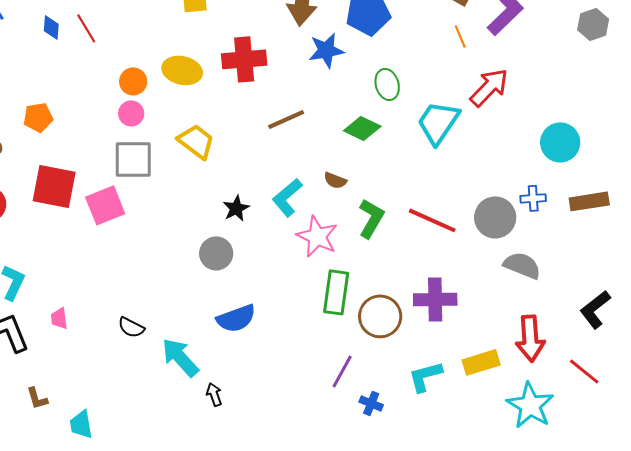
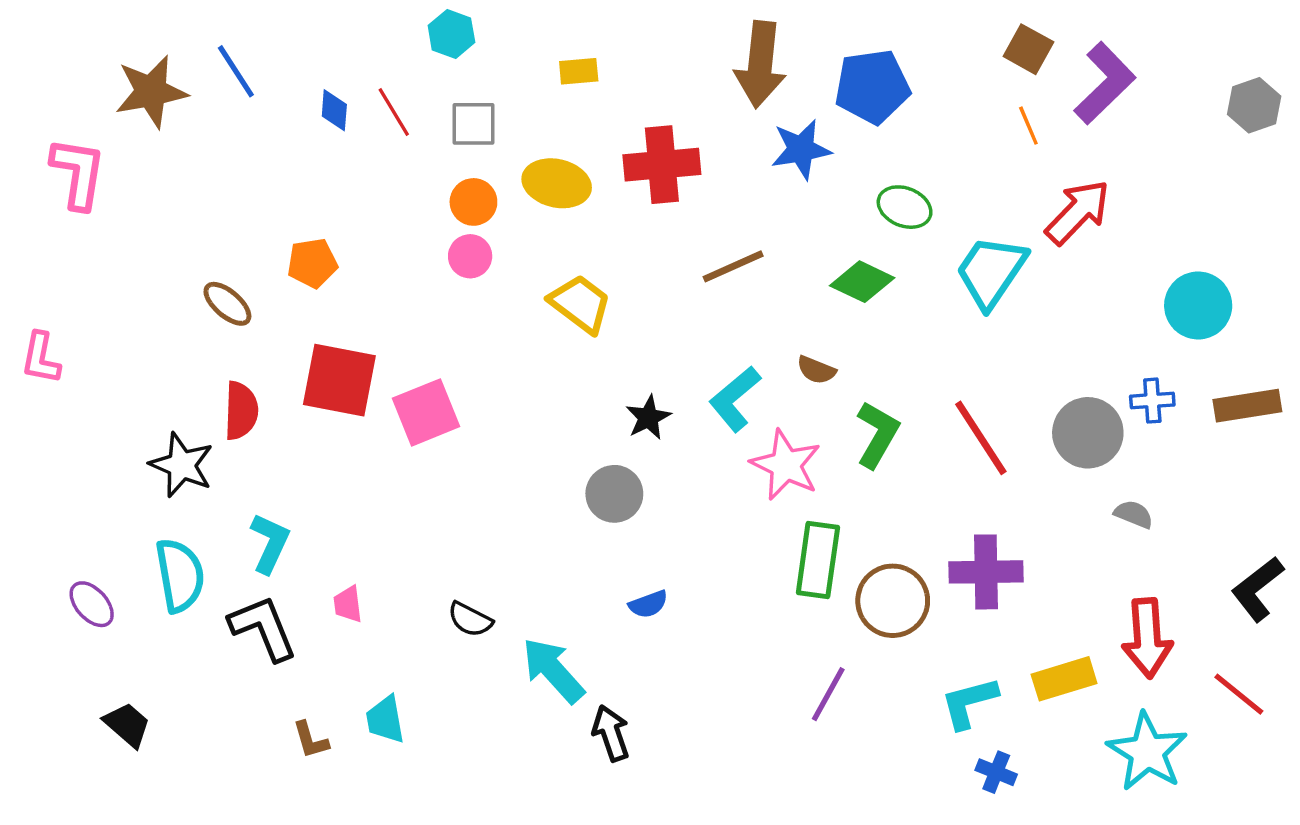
green ellipse: (387, 84) -> (905, 207), turned -52
gray square: (133, 159) -> (473, 124), moved, size x0.7
red line: (432, 220) -> (981, 438), turned 33
gray semicircle: (522, 265) -> (1134, 514), size x0.6
blue semicircle: (236, 318) -> (648, 604), size x0.6
black arrow: (214, 394) -> (611, 733), size x1.4
blue cross: (371, 403) -> (996, 772), moved
cyan trapezoid: (81, 424) -> (385, 720), moved

